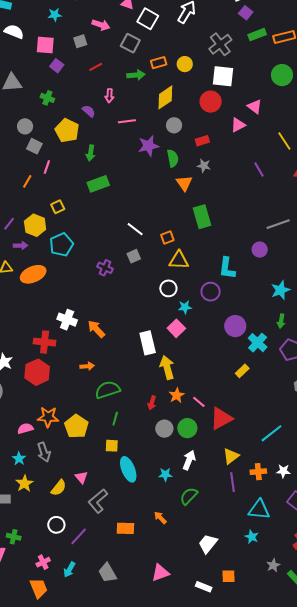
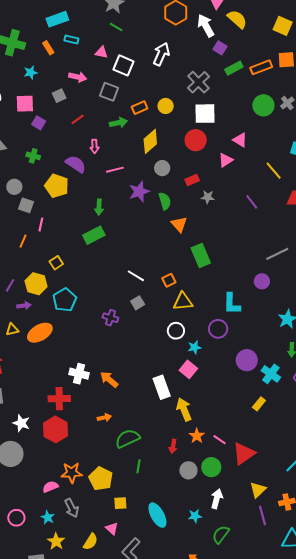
purple semicircle: (89, 111) -> (76, 164), size x1.5
green arrow: (91, 153) -> (99, 207), moved
gray star: (204, 166) -> (208, 197), moved
yellow square: (112, 446) -> (120, 503), moved

